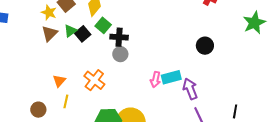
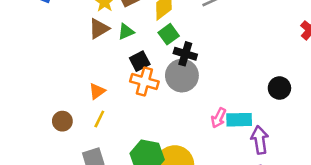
black square: (83, 34) -> (140, 61), moved
black circle: (205, 46) -> (279, 88), moved
gray circle: (120, 54) -> (182, 76), size x1.6
orange cross: (94, 80) -> (144, 81), moved, turned -35

